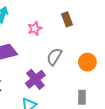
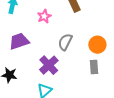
gray rectangle: (82, 97) -> (94, 67), moved

